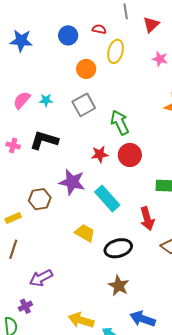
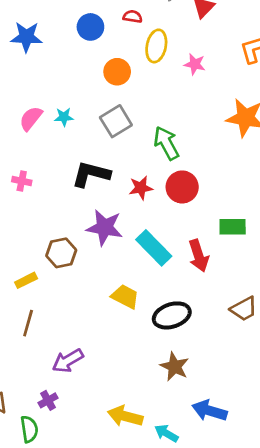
pink star: (160, 59) -> (195, 64), moved
black L-shape: (44, 140) -> (91, 174), moved
red arrow: (147, 219) -> (199, 256), moved

